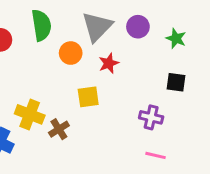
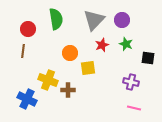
green star: (176, 38) -> (126, 44), moved
orange circle: (71, 53) -> (70, 53), moved
brown cross: (59, 129) -> (68, 90), turned 32

